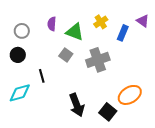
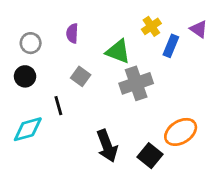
yellow cross: (101, 22) -> (151, 26), moved
green triangle: (75, 32) -> (118, 51), moved
gray square: (66, 55) -> (81, 76), moved

